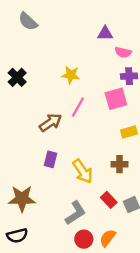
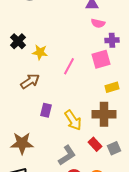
pink semicircle: (123, 52) -> (98, 23), moved
yellow star: (71, 75) -> (40, 52), moved
brown arrow: (51, 123) -> (30, 81), moved
brown cross: (119, 164) -> (104, 114), size x1.6

